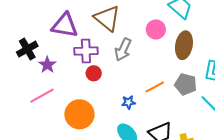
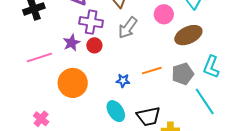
brown ellipse: (184, 45) -> (188, 35), turned 44
purple star: (47, 65) -> (72, 43), moved
gray pentagon: (186, 84) -> (183, 74), turned 30

